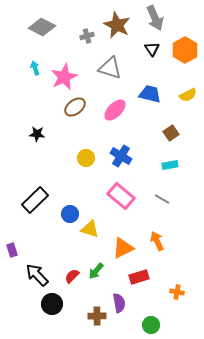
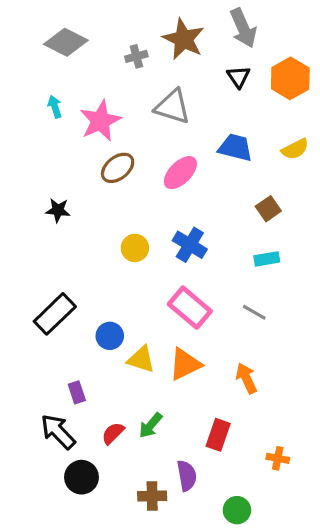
orange triangle: (123, 248) -> (185, 364), moved
purple rectangle: (12, 250) -> (77, 392), moved
red rectangle: (139, 277) -> (218, 435), turned -54

